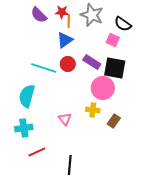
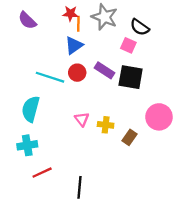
purple semicircle: (39, 15) -> (27, 20), moved
pink circle: (103, 88) -> (159, 117), moved
pink triangle: (65, 119) -> (82, 119), moved

